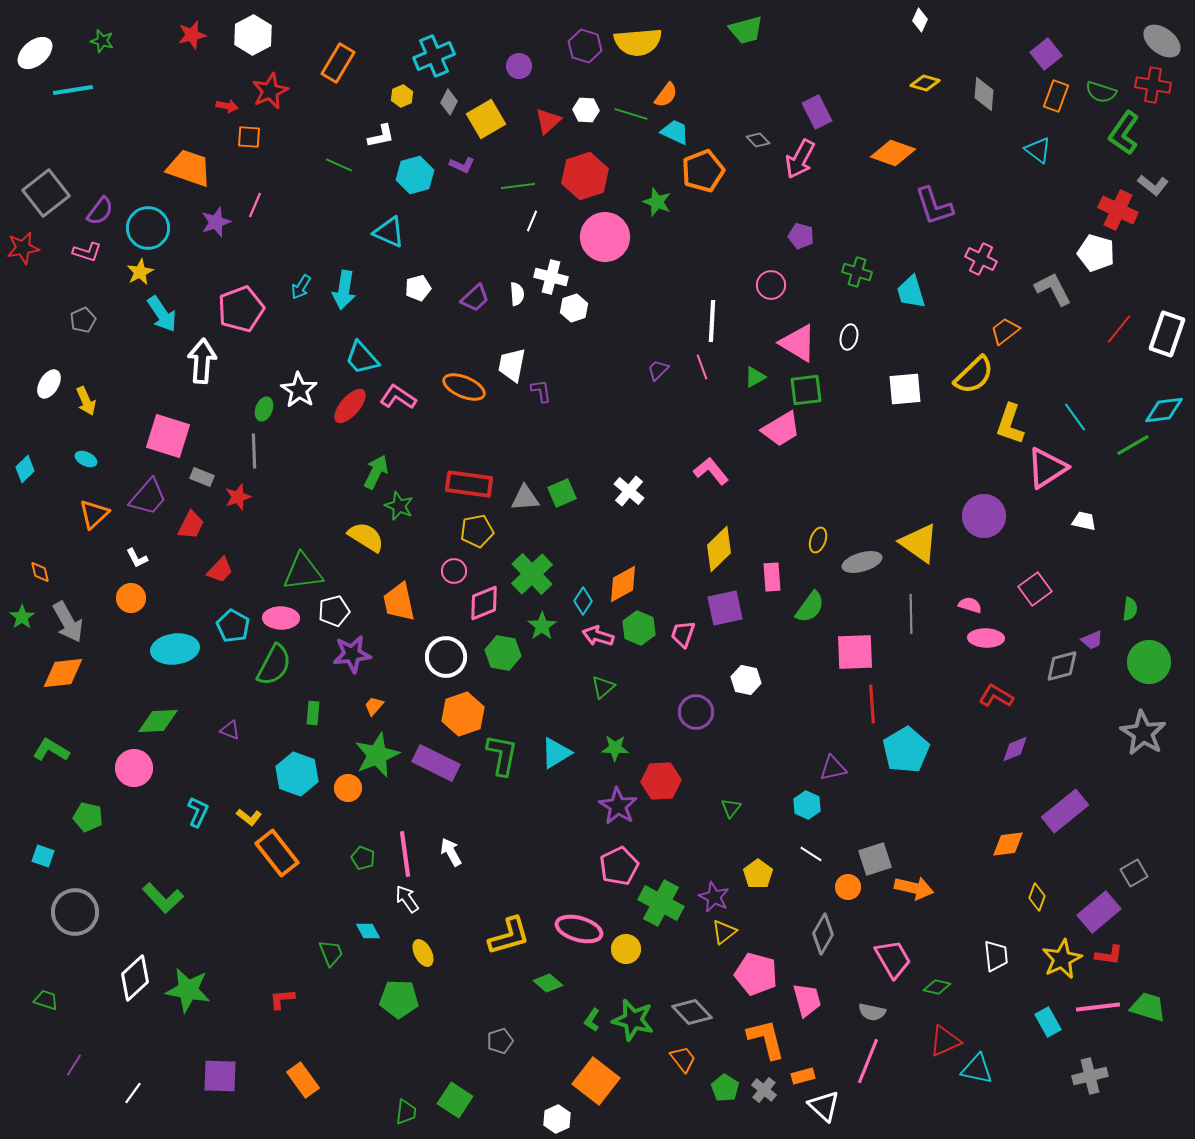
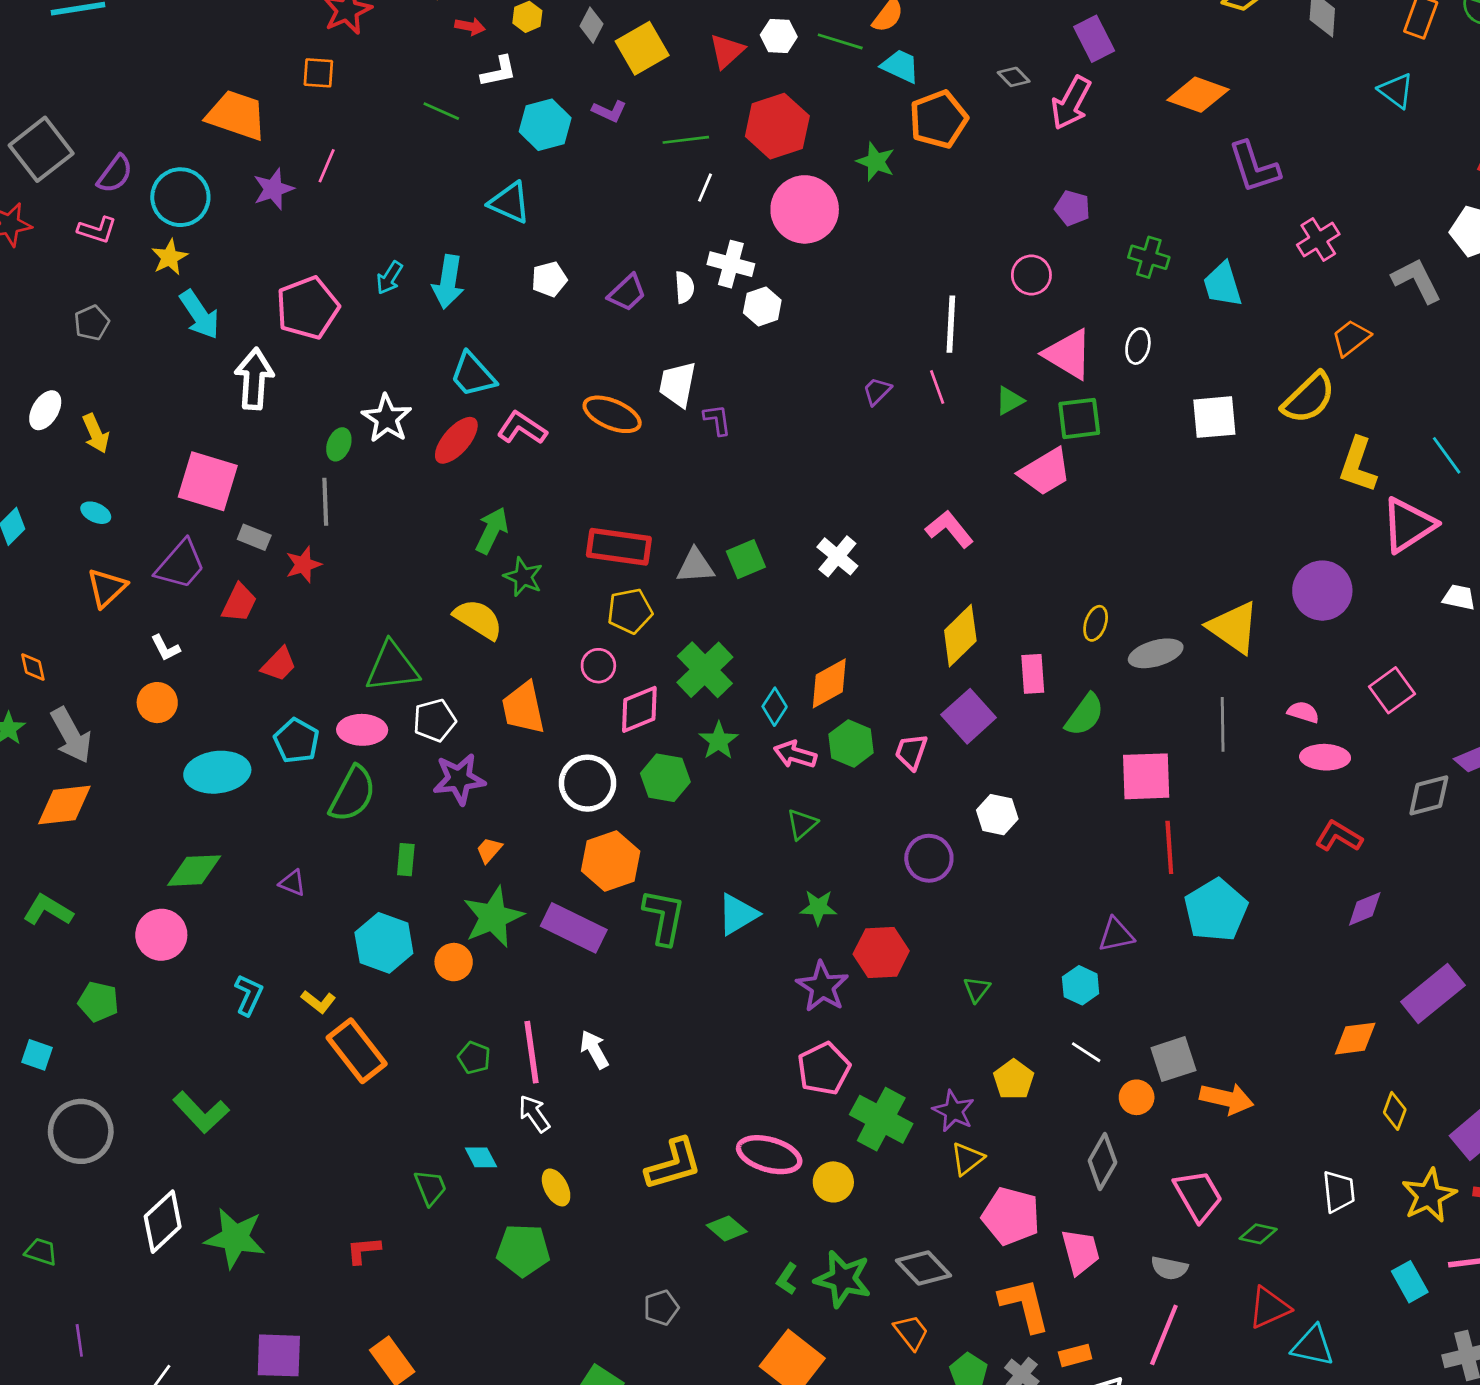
red arrow: (227, 106) -> (470, 26), moved
pink cross: (981, 259) -> (1318, 239), turned 32
purple square: (725, 608) -> (969, 716), turned -30
purple line: (74, 1065) -> (79, 1340), turned -40

